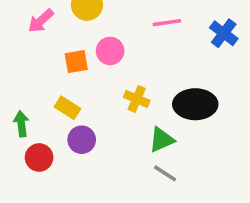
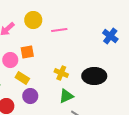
pink line: (167, 23) -> (59, 30), moved
pink circle: (110, 51) -> (10, 60), moved
green triangle: (162, 140) -> (66, 96), moved

